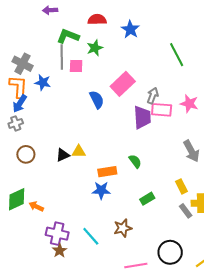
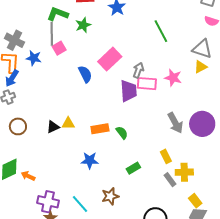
pink square: (76, 66) -> (59, 48), moved, turned -32
orange rectangle: (107, 172) -> (100, 129), moved

